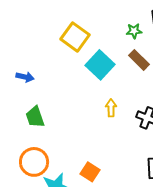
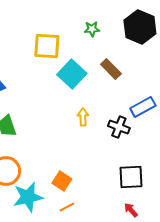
green star: (134, 31) -> (92, 29), moved
yellow square: (75, 37) -> (47, 46), turned -32

